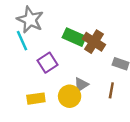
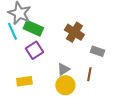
green rectangle: (74, 37) -> (33, 28), moved
yellow circle: (70, 96) -> (65, 85), moved

